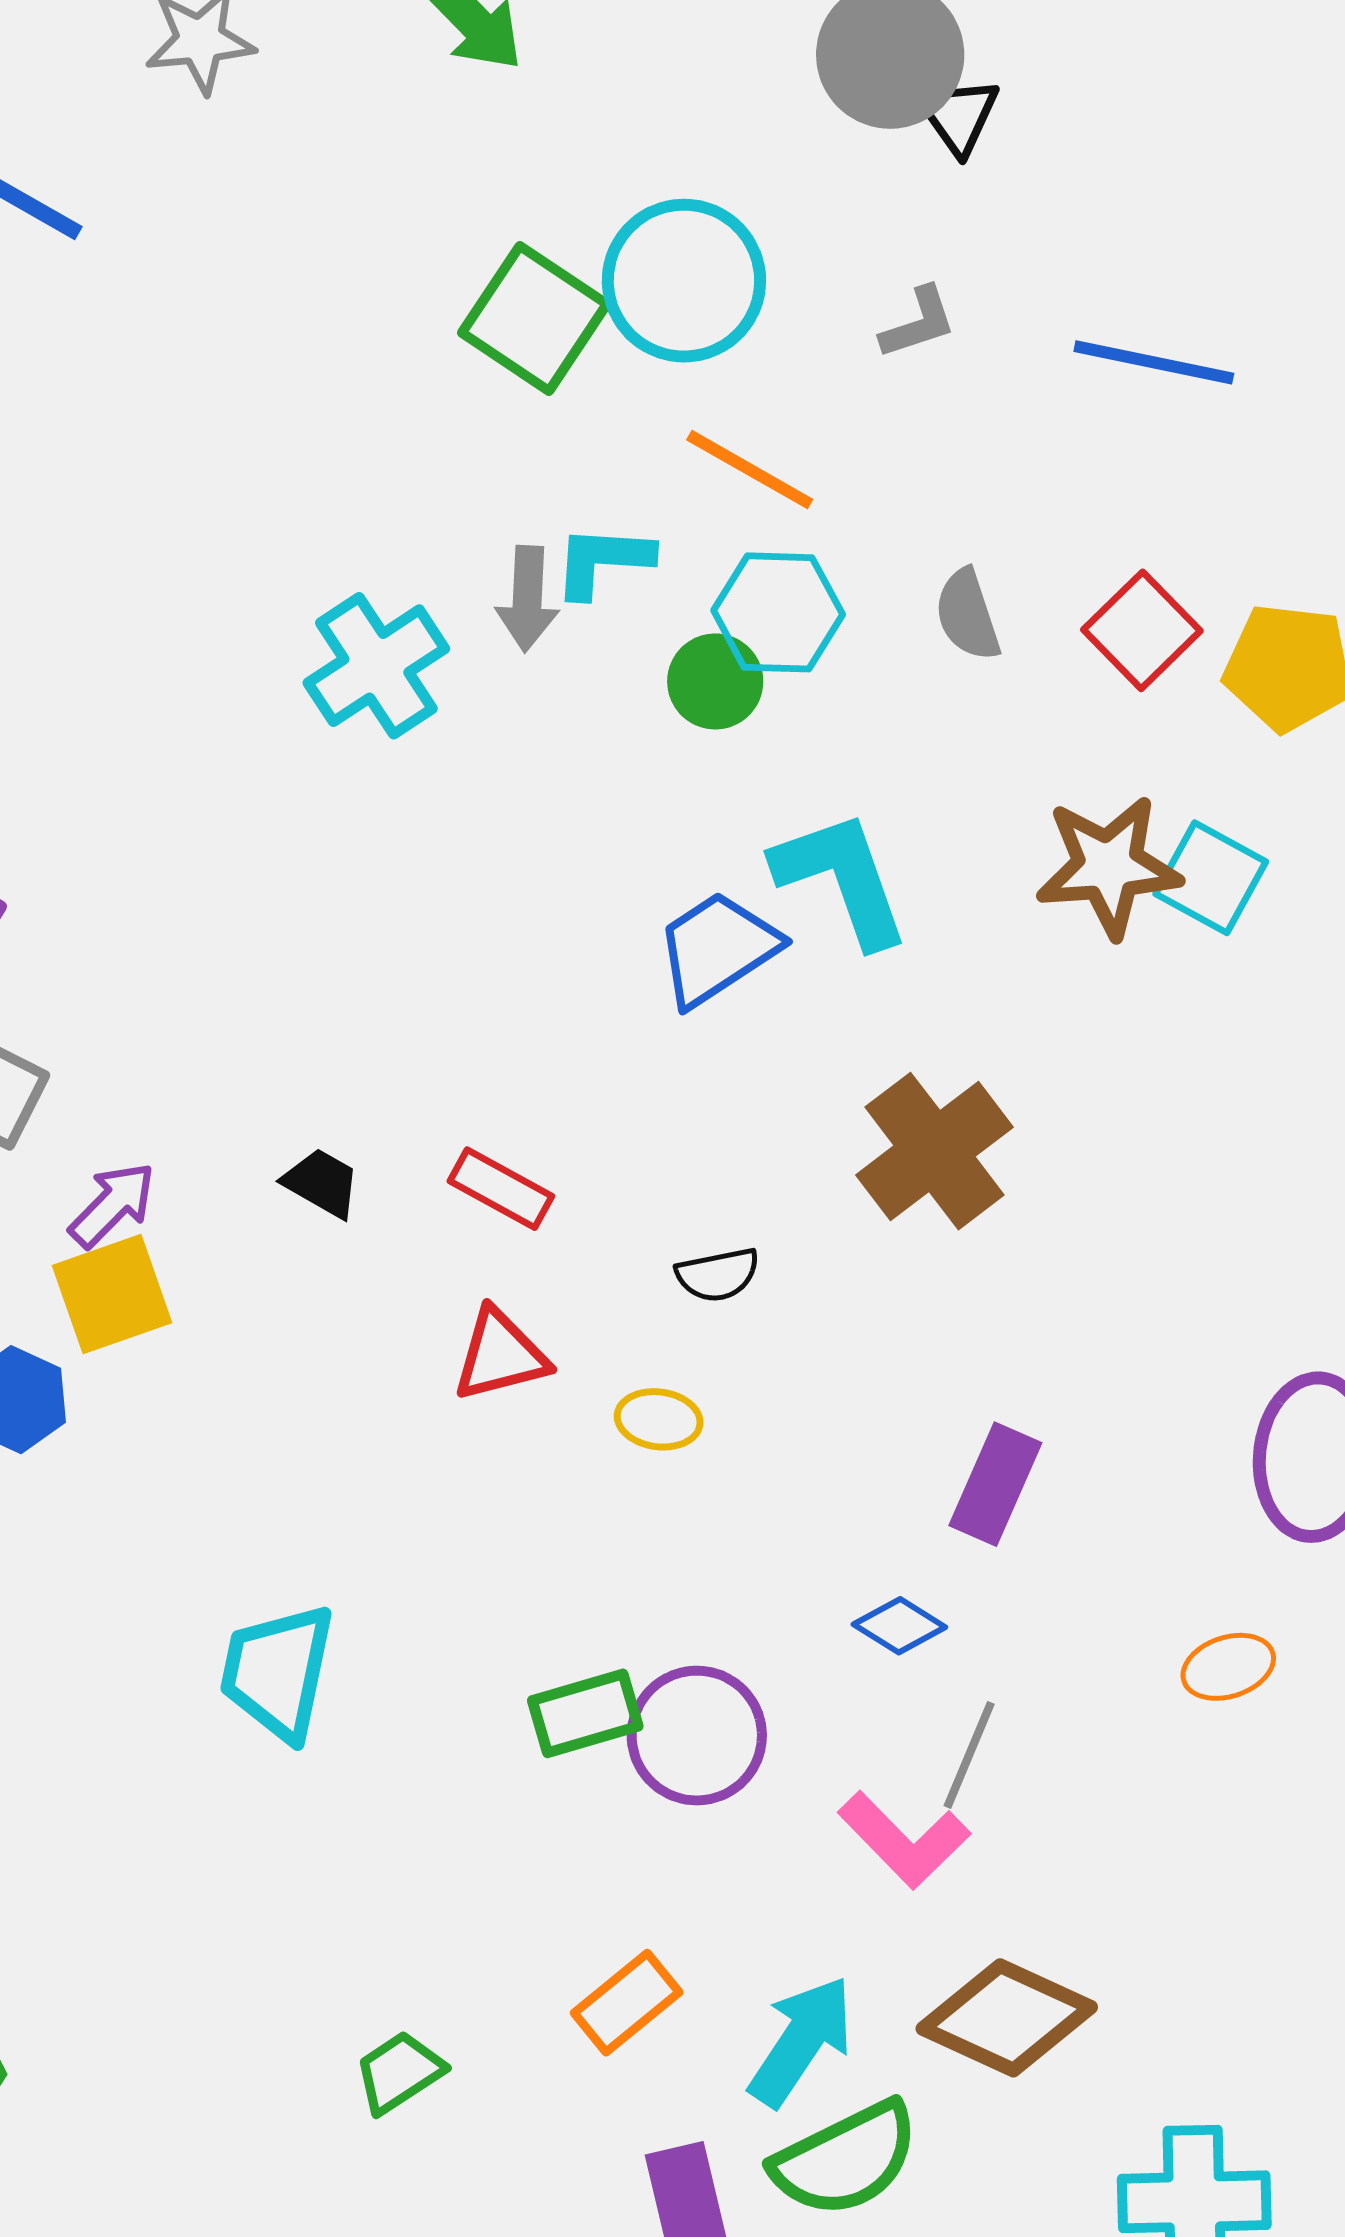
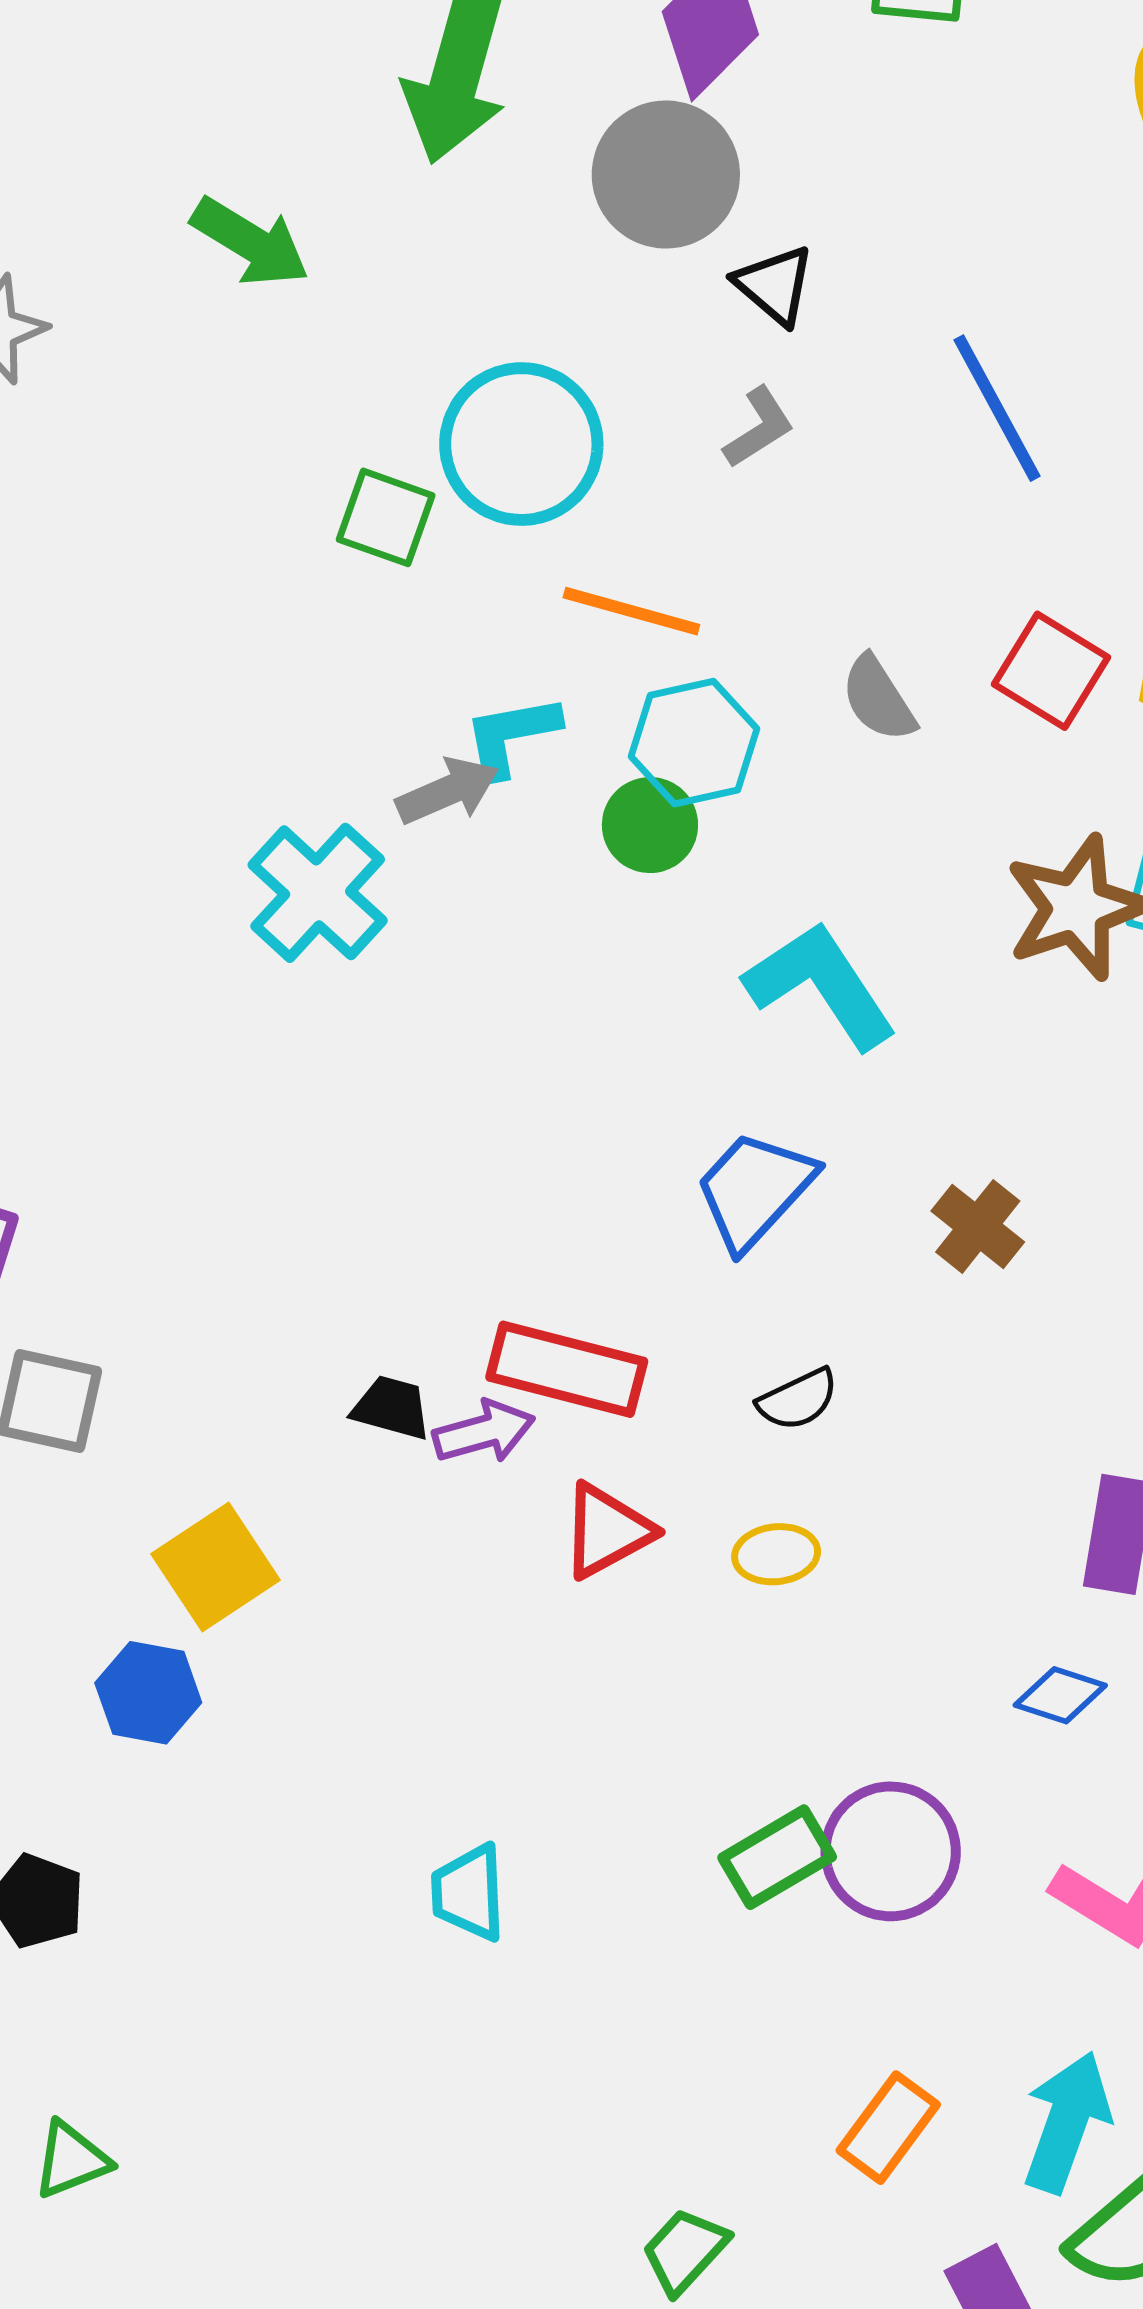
black triangle: (958, 116) -> (775, 285), moved
green square: (534, 318) -> (386, 517), size x0.7
blue line: (1154, 362) -> (997, 408), turned 64
gray arrow: (527, 599) -> (448, 791), turned -102
blue trapezoid: (717, 949) -> (755, 1190), moved
brown cross: (934, 1151) -> (978, 1226), size x0.6
red rectangle: (501, 1189) -> (567, 1369), size x1.5
purple arrow: (112, 1205) -> (484, 1432), moved, turned 44
cyan trapezoid: (278, 1672) -> (469, 1893), size x0.7

